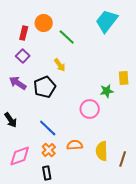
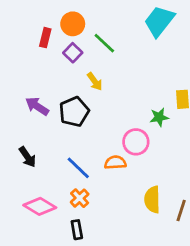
purple square: (23, 56) -> (73, 53), moved
orange semicircle: (75, 145) -> (115, 162), moved
pink diamond: (20, 156) -> (40, 206), turned 50

